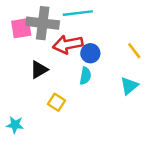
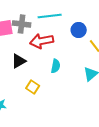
gray cross: (43, 23) -> (22, 24), size x0.7
blue circle: (90, 53) -> (79, 30), moved

